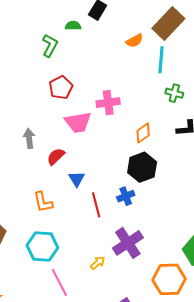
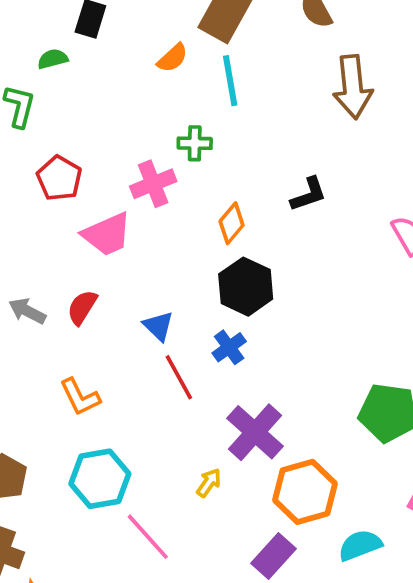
green cross: (174, 93) -> (195, 143), moved
gray arrow: (29, 138) -> (27, 311), moved, turned -42
blue triangle: (77, 179) -> (158, 326), moved
orange hexagon: (169, 279) -> (305, 492), moved

